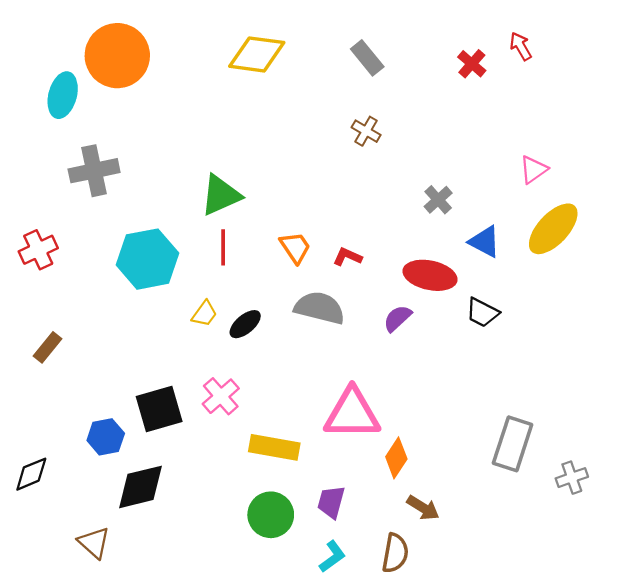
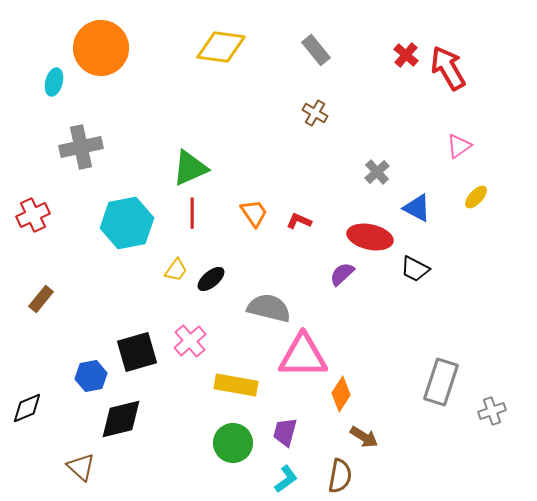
red arrow: (521, 46) -> (448, 68), moved, size x1.8
cyan ellipse: (63, 95) -> (54, 82), size x0.7
yellow ellipse: (553, 229) -> (476, 197), size x0.5
gray semicircle: (320, 308) -> (269, 308), moved

